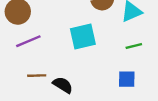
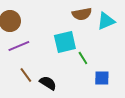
green line: (134, 46) -> (83, 58), moved, turned 72
brown line: (37, 76) -> (26, 75), turned 56

